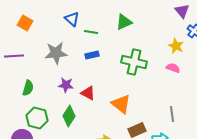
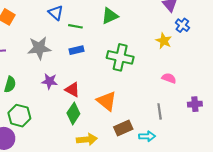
pink semicircle: (173, 68) -> (169, 78), moved
green diamond: (69, 116) -> (73, 113), moved

